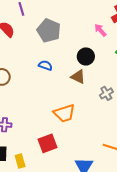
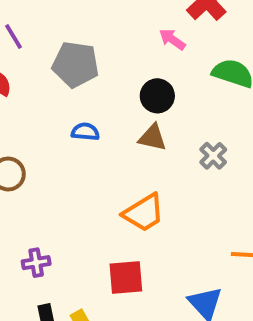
red square: (47, 143) -> (126, 277), turned 30

